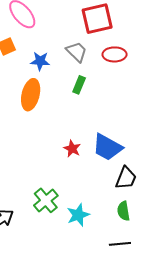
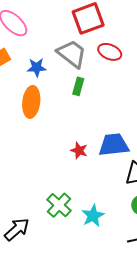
gray trapezoid: (77, 52) -> (72, 54), size x1.4
red ellipse: (115, 54) -> (110, 52), turned 30
blue trapezoid: (107, 147) -> (114, 145), turned 152

